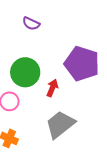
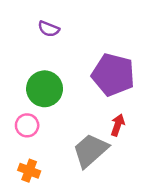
red arrow: (52, 88) -> (118, 125), moved

